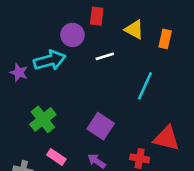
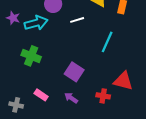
purple star: (19, 72) -> (13, 18), moved
green cross: (43, 119) -> (31, 56), moved, turned -30

